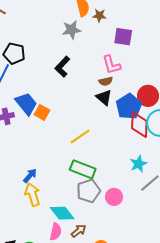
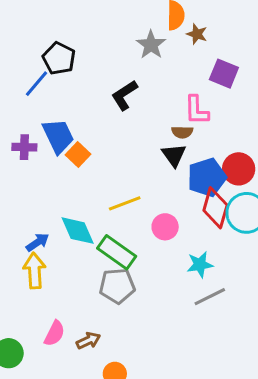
gray star: (71, 30) -> (151, 45), turned 30
pink circle: (114, 197) -> (165, 227), moved
cyan diamond: (62, 213) -> (78, 231), moved

